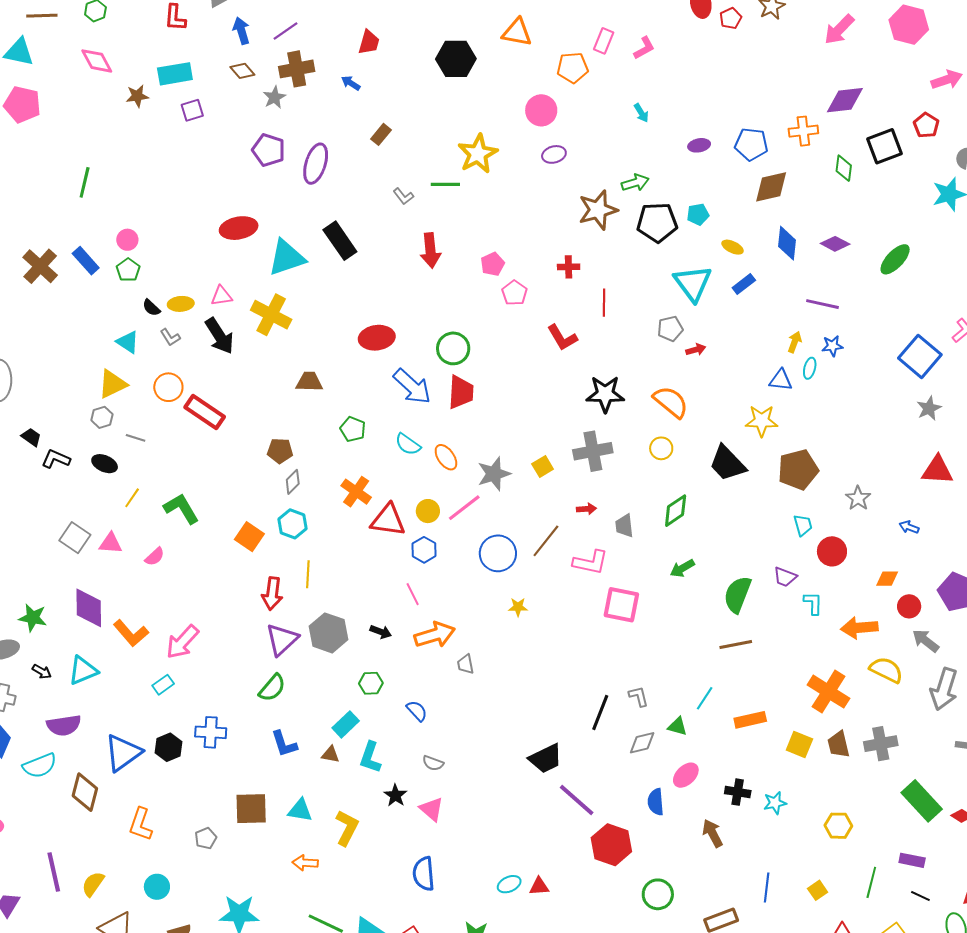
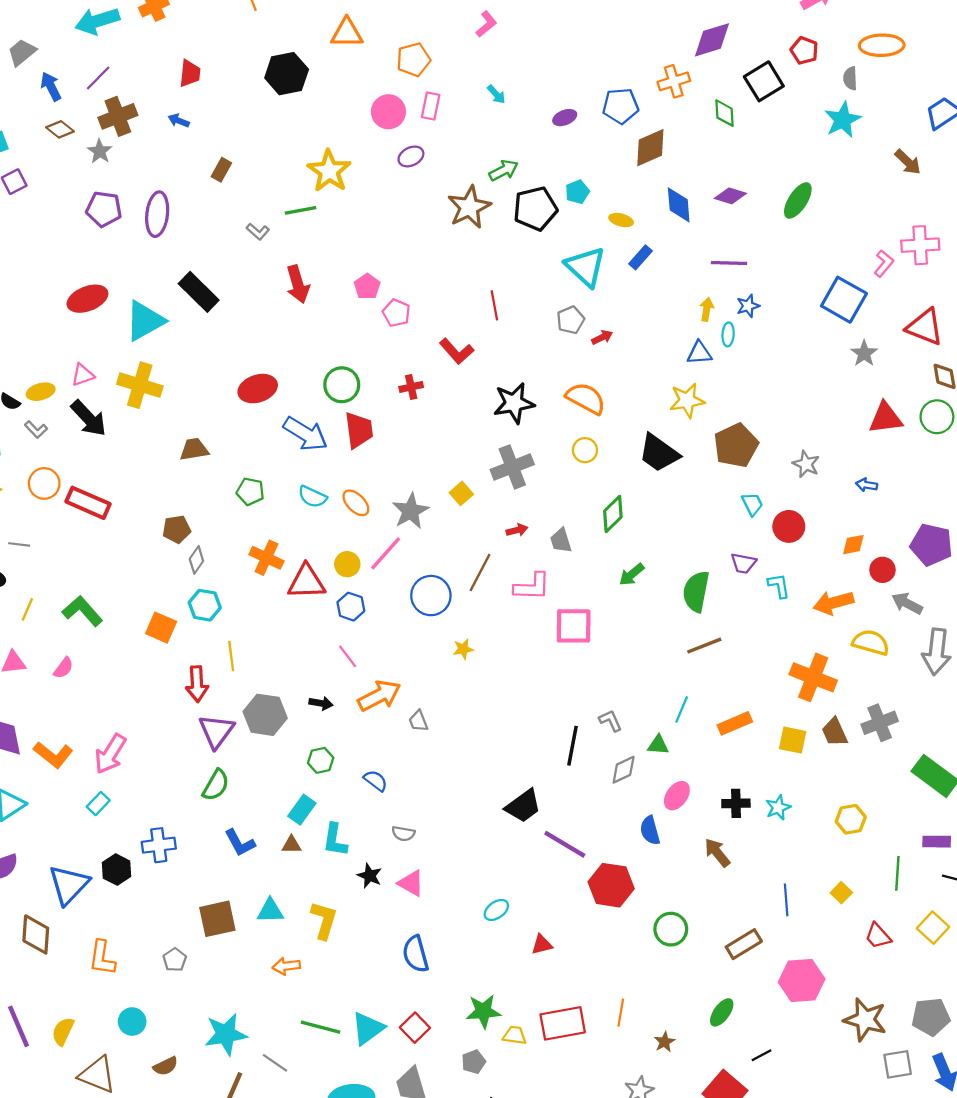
pink rectangle: (604, 41) -> (431, 106), moved
red cross: (569, 267) -> (411, 387), moved
cyan ellipse: (509, 884) -> (496, 910), moved

